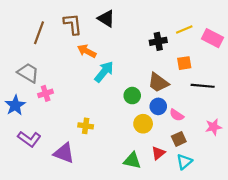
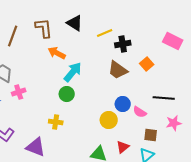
yellow line: (184, 29) -> (105, 33), moved
orange square: (184, 63) -> (147, 64), turned -32
brown trapezoid: (158, 83) -> (118, 70), moved
black line: (203, 86) -> (164, 98), moved
green circle: (132, 96) -> (67, 94), moved
brown square: (179, 139) -> (151, 135), moved, turned 32

